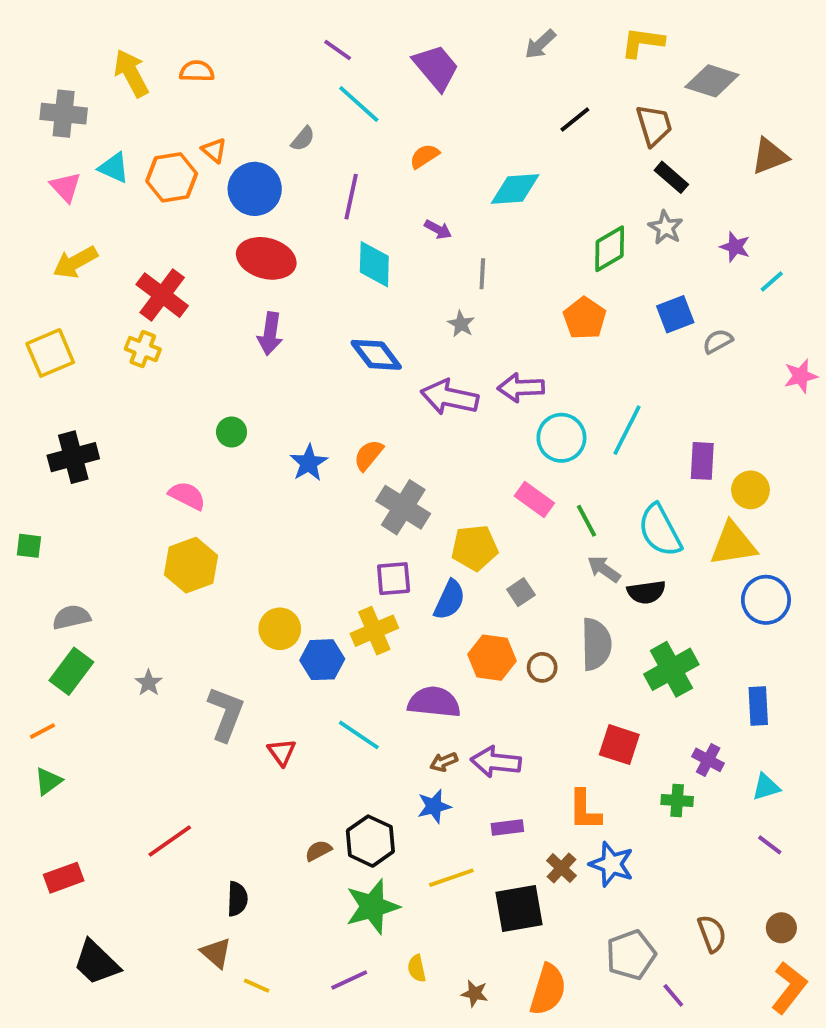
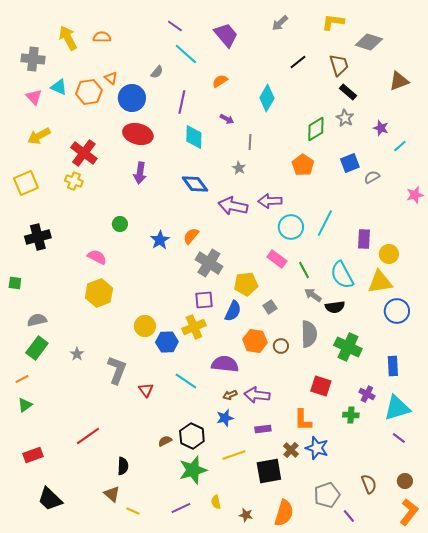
cyan diamond: (515, 189) -> (267, 98), turned -56
green cross: (671, 669) -> (348, 347), turned -36
cyan triangle: (766, 787) -> (397, 408), size x1.8

